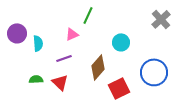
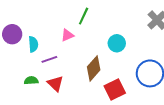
purple line: (64, 58) -> (49, 59), moved

